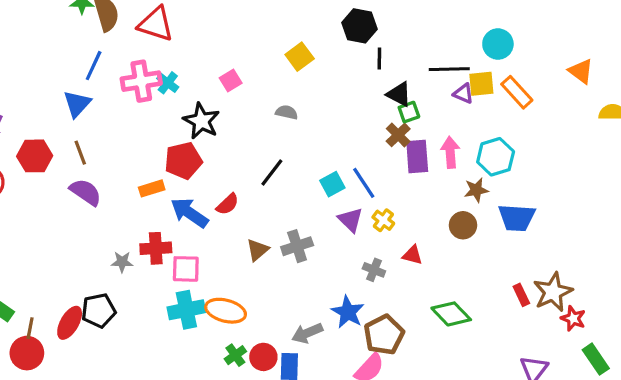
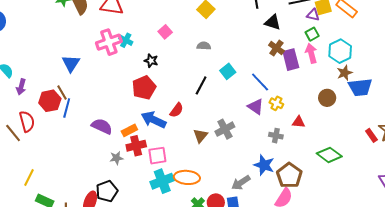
blue line: (94, 66) -> (67, 108), moved
green square: (409, 112) -> (312, 34), moved
black star: (201, 121) -> (151, 61), size x0.6
brown line: (80, 153) -> (62, 92), moved
cyan square: (332, 184) -> (228, 71), moved
orange rectangle: (152, 188) -> (129, 130), moved
brown star: (476, 190) -> (345, 73), moved
purple semicircle: (86, 192) -> (102, 126), moved

